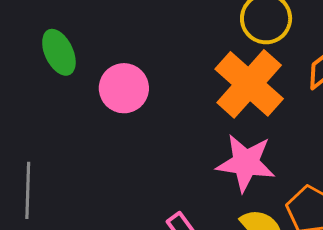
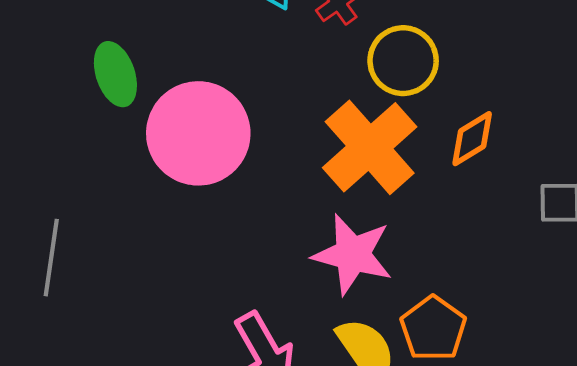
pink circle: (124, 88) -> (198, 133), size x1.5

